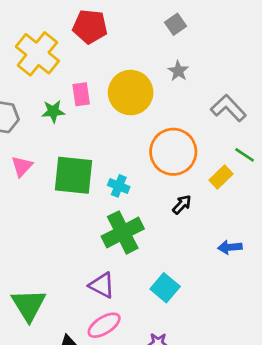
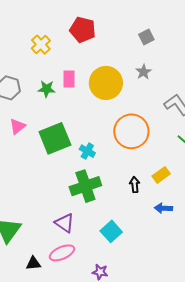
yellow cross: (37, 54) -> (41, 45), size x0.6
green square: (74, 175) -> (55, 138), turned -36
yellow rectangle: (221, 177) -> (161, 175), moved
black arrow: (182, 205) -> (135, 185), moved, turned -56

